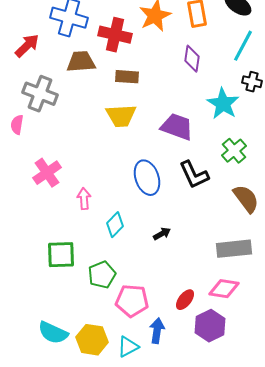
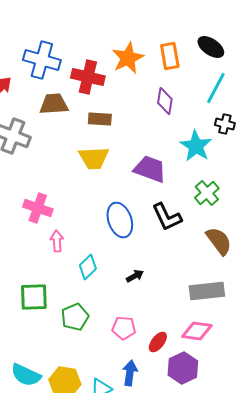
pink cross: (47, 173) -> (38, 208), moved, turned -36
pink pentagon: (132, 301) -> (124, 328), moved, size x0.7

